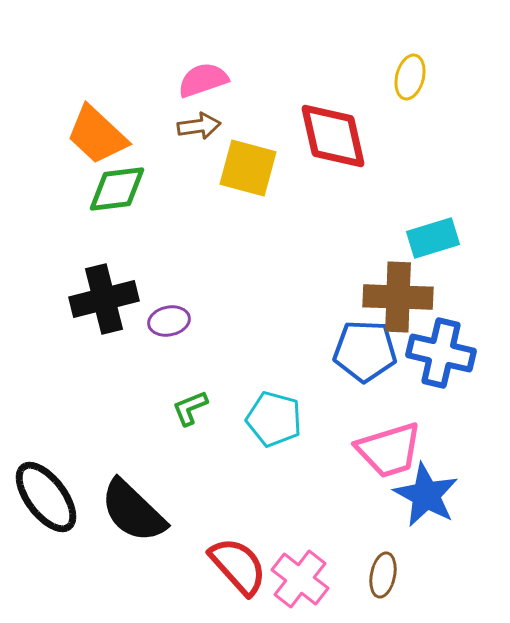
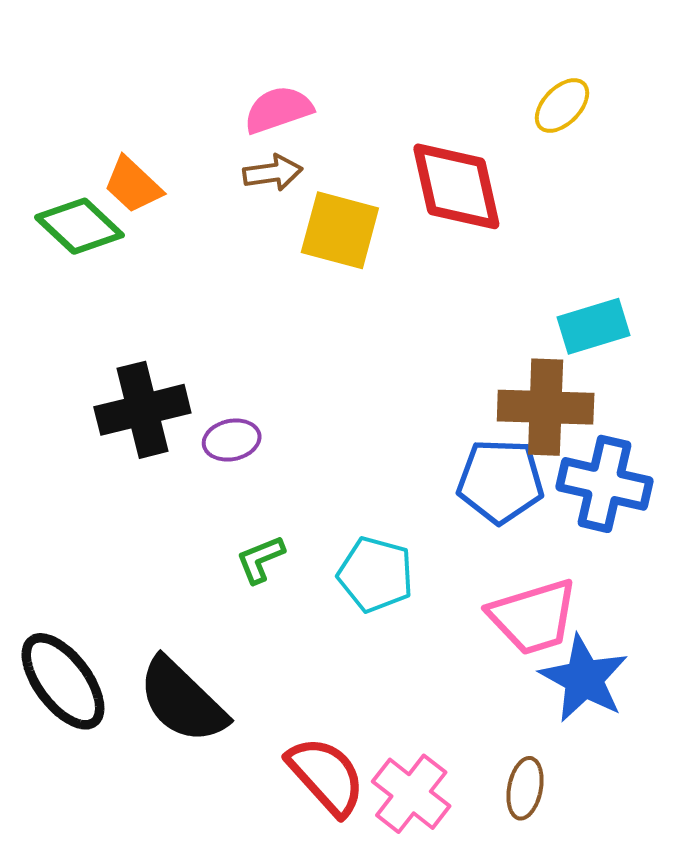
yellow ellipse: (410, 77) -> (562, 106), turned 30
orange trapezoid: (97, 135) -> (133, 185), size x0.7
green diamond: (117, 189) -> (79, 226), moved, turned 50

